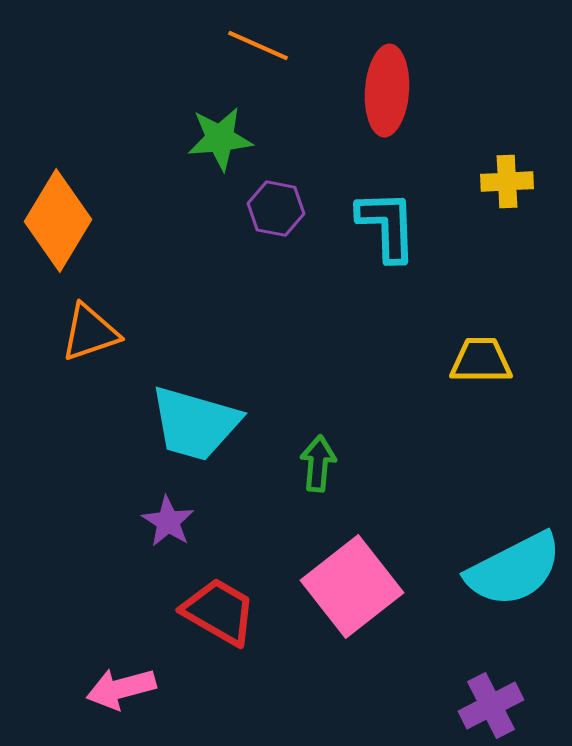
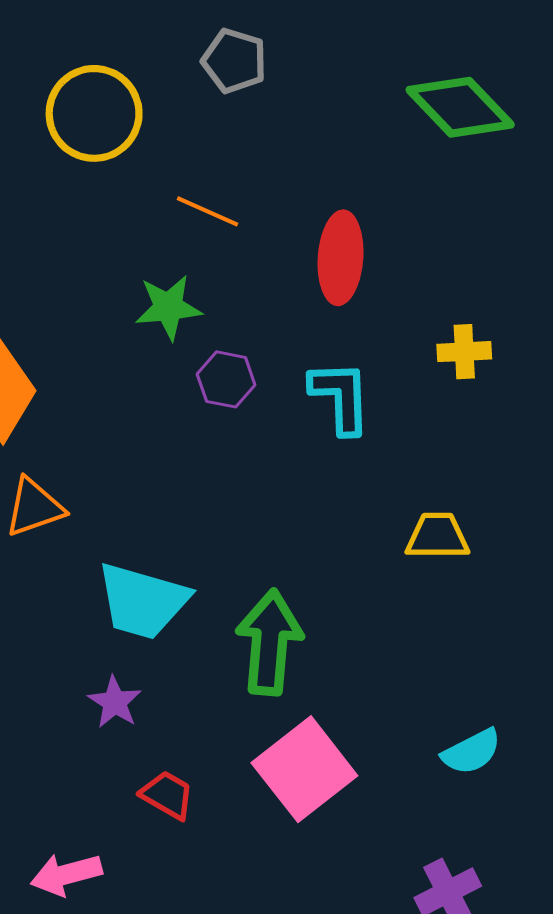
green arrow: (318, 464) -> (269, 642), size x1.8
cyan semicircle: (514, 570) -> (471, 752), size x0.6
red trapezoid: (219, 612) -> (167, 795), size x0.7

